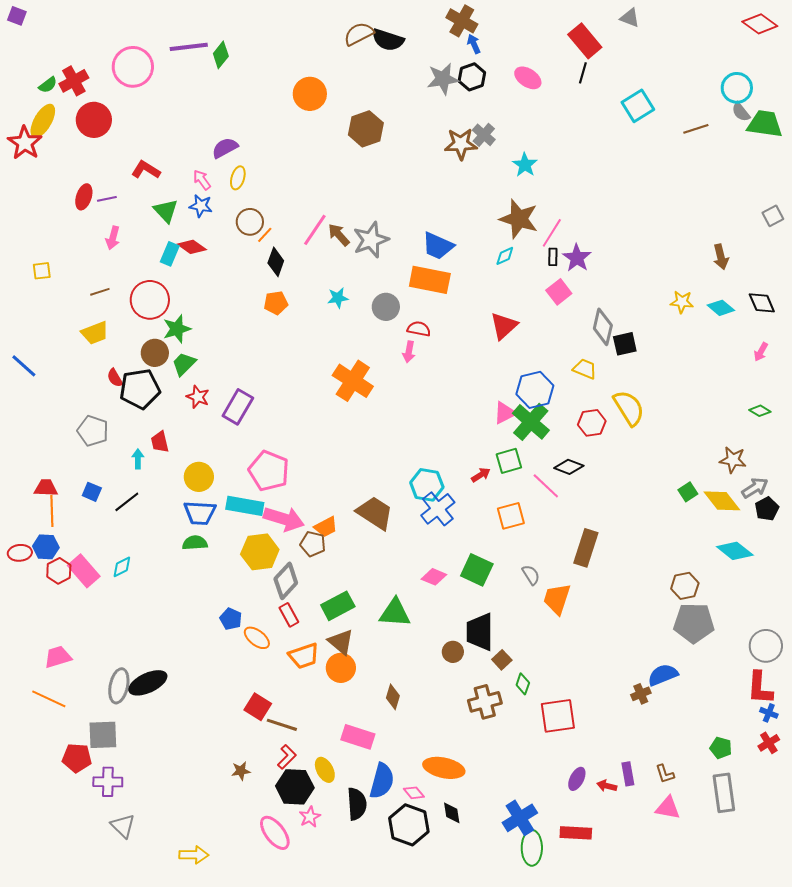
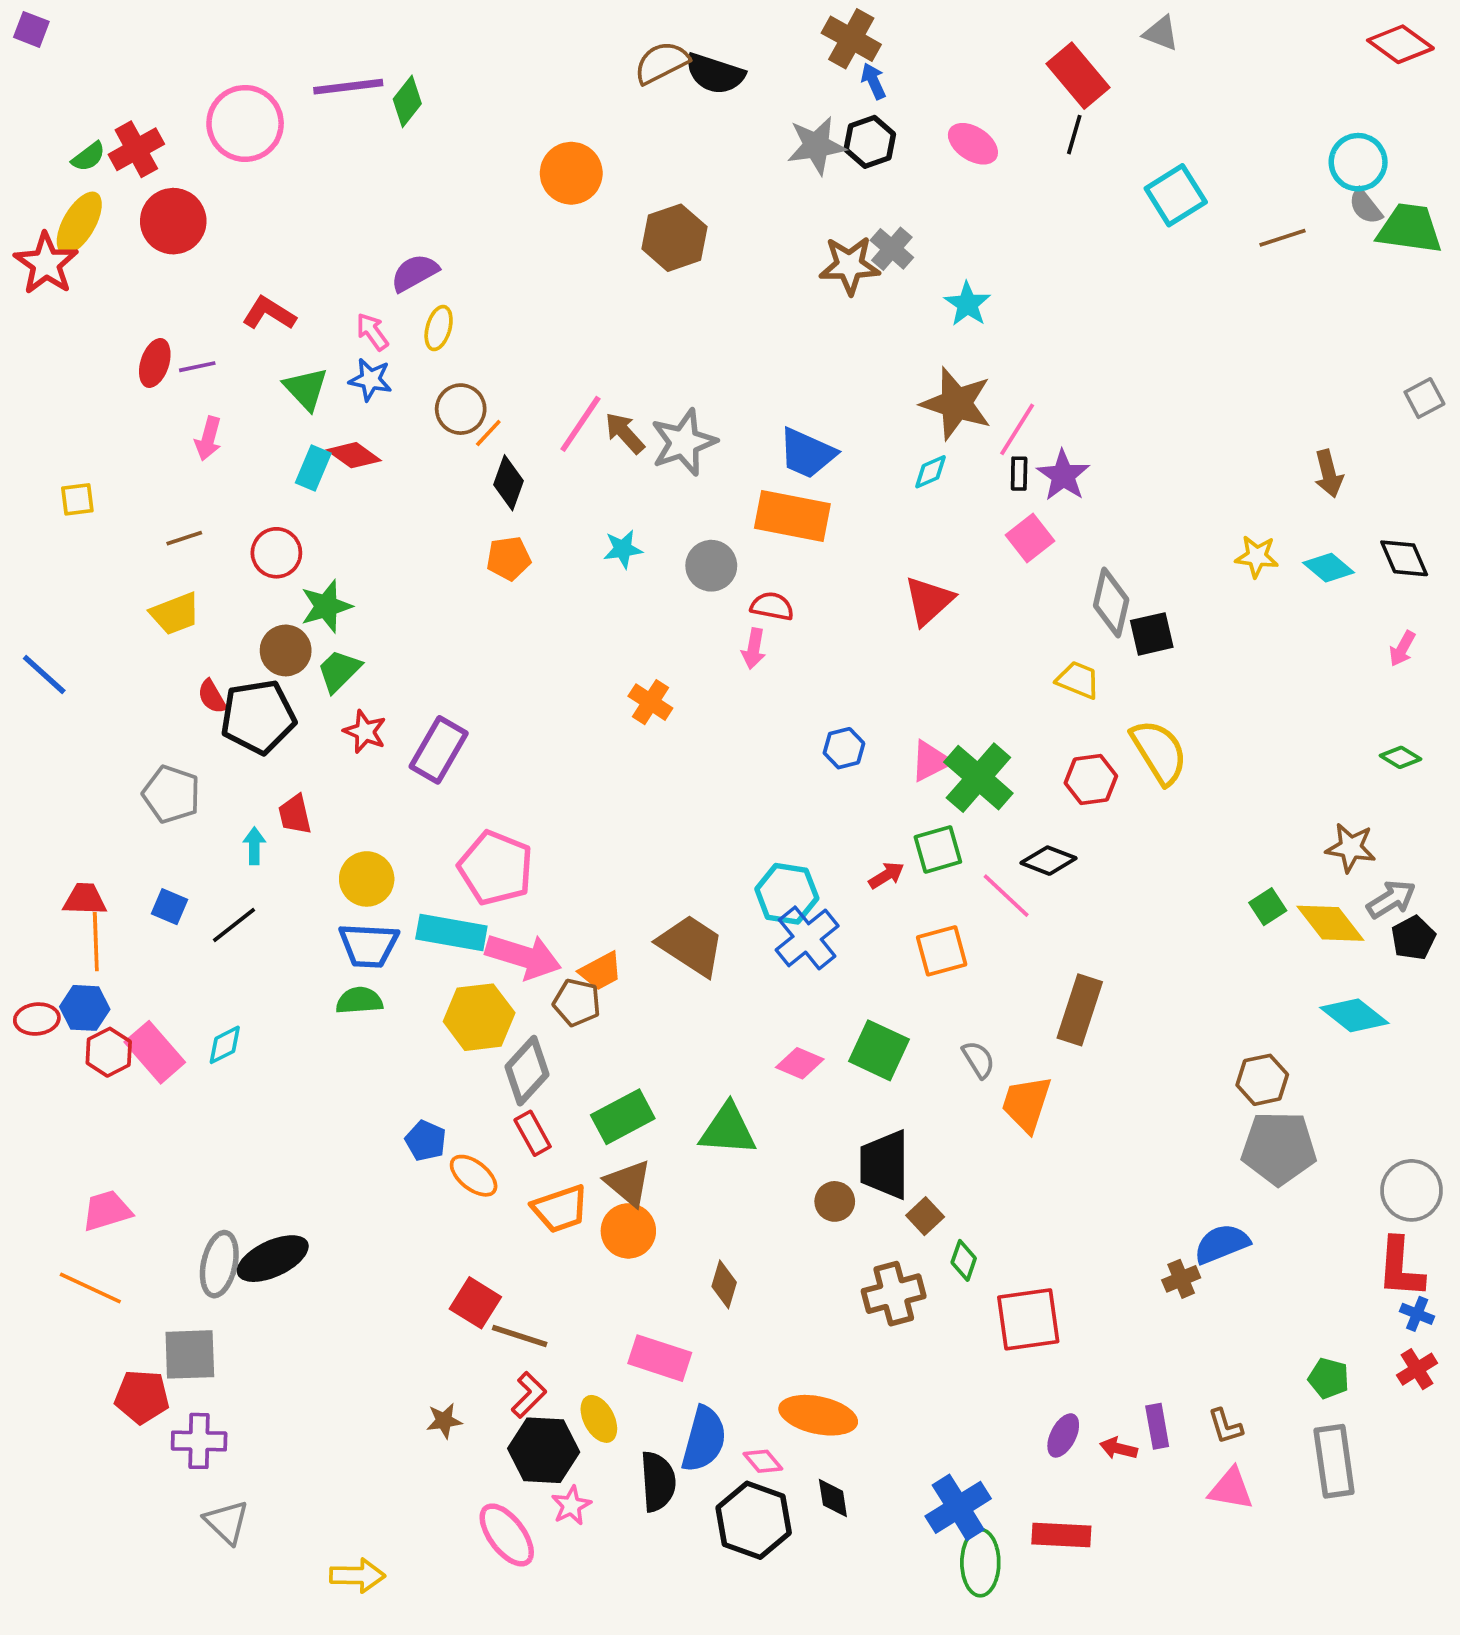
red circle: (150, 300) -> (276, 553), size x0.7
orange cross: (353, 381) -> (650, 702), size x0.6
blue hexagon: (535, 390) -> (844, 748), moved, size x0.6

